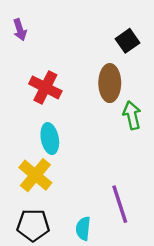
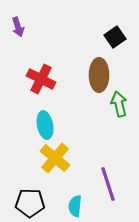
yellow cross: (35, 175) -> (55, 158), moved

